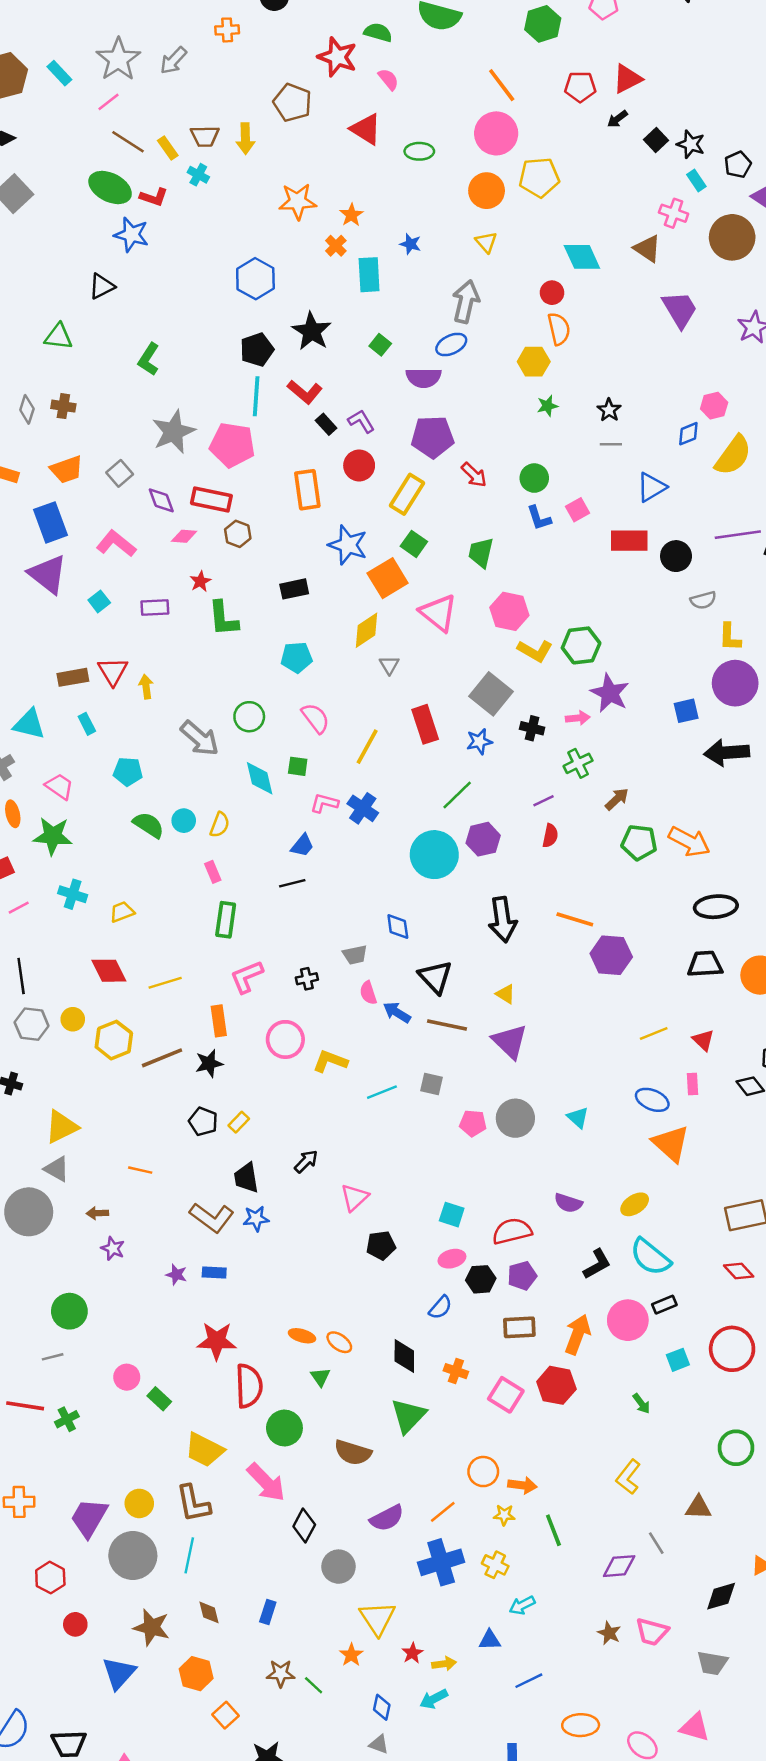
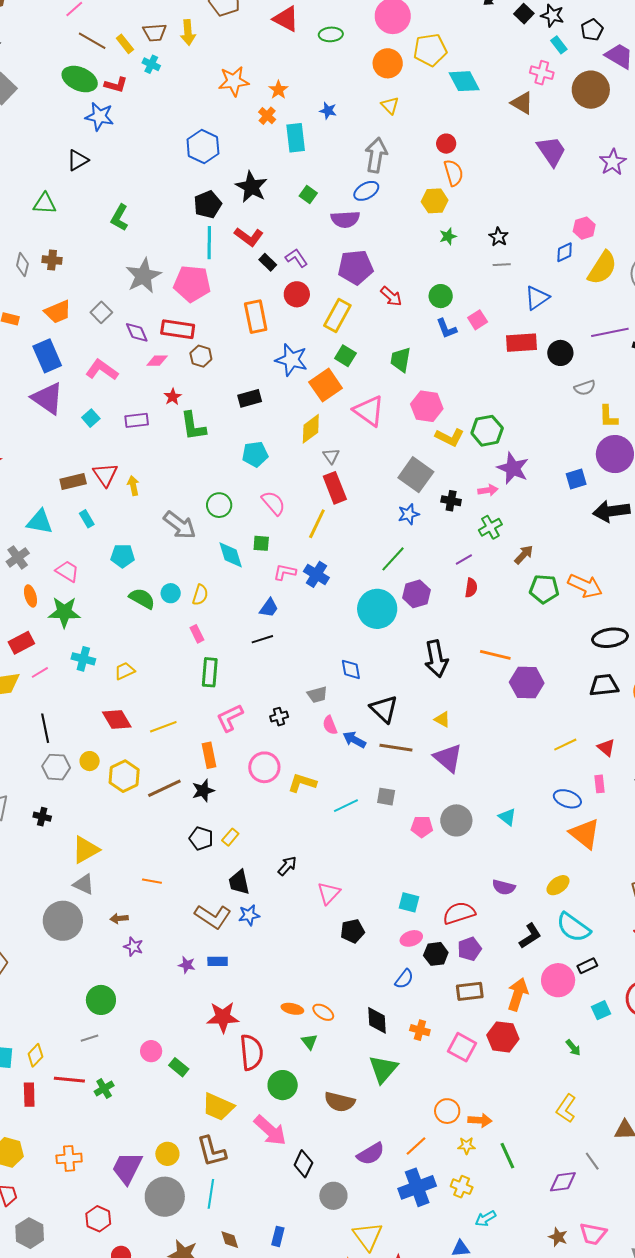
cyan diamond: (582, 257) -> (464, 81), moved
red rectangle: (425, 724) -> (335, 488), moved

